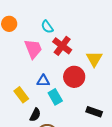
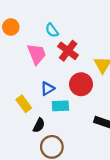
blue triangle: (43, 81) -> (48, 89), turned -32
cyan rectangle: (55, 97) -> (60, 106), turned -63

